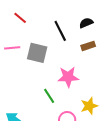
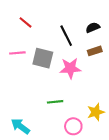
pink star: (68, 77) -> (70, 68), moved
green line: (49, 96) -> (55, 102), turned -63

